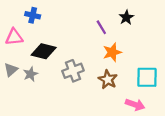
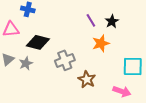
black star: (126, 17) -> (112, 21), moved
brown star: (108, 79) -> (87, 79), moved

